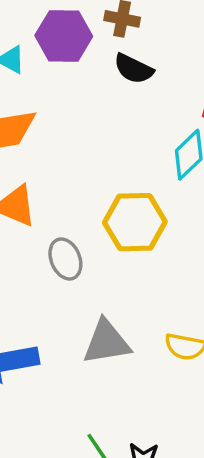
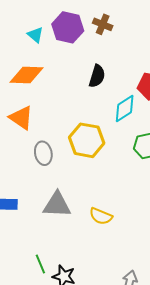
black semicircle: (134, 69) -> (97, 76), moved, turned -110

